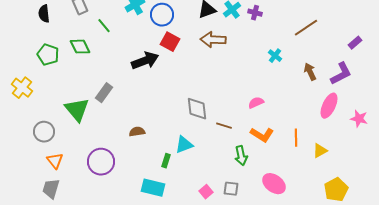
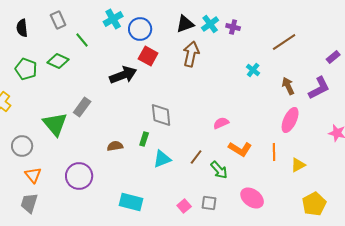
brown arrow: (213, 40) -> (191, 54), turned 100
green diamond: (80, 47) -> (58, 61), turned -40
pink semicircle: (256, 103) -> (221, 123), moved
pink ellipse: (329, 106) -> (290, 120), moved
gray diamond: (197, 109) -> (161, 115), moved
brown line: (224, 126) -> (196, 157), moved, turned -70
green arrow: (241, 156) -> (219, 170), turned -30
green rectangle: (166, 161) -> (144, 139), moved

